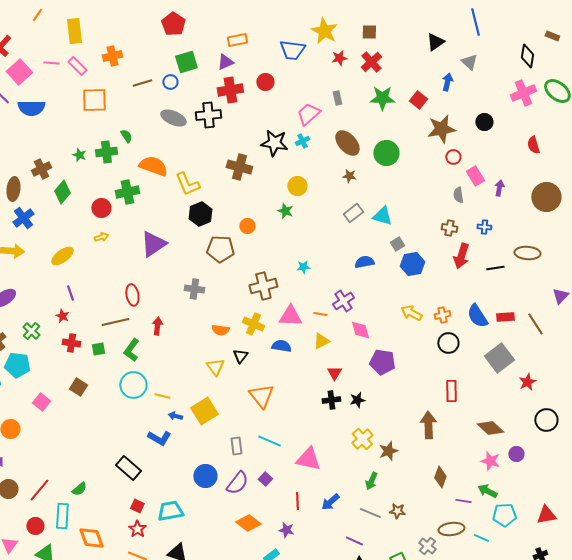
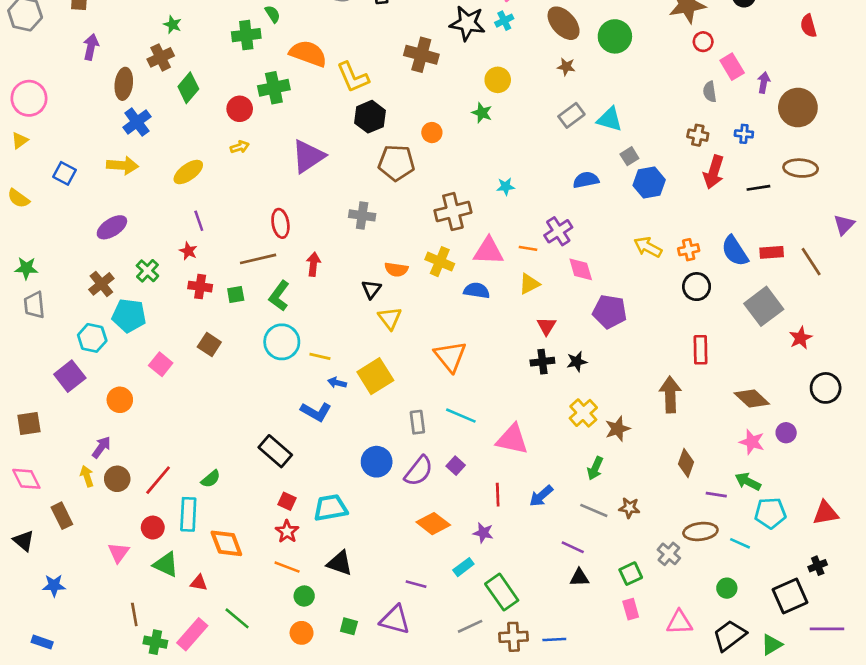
green star: (79, 155) -> (172, 25), moved
brown circle: (546, 197) -> (798, 108), moved
black triangle: (240, 356) -> (371, 289), moved

